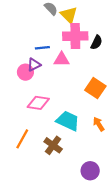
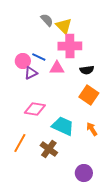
black semicircle: (97, 42) -> (87, 70), moved, turned 56
blue line: (42, 48) -> (39, 57), turned 32
pink circle: (25, 72) -> (23, 61), moved

